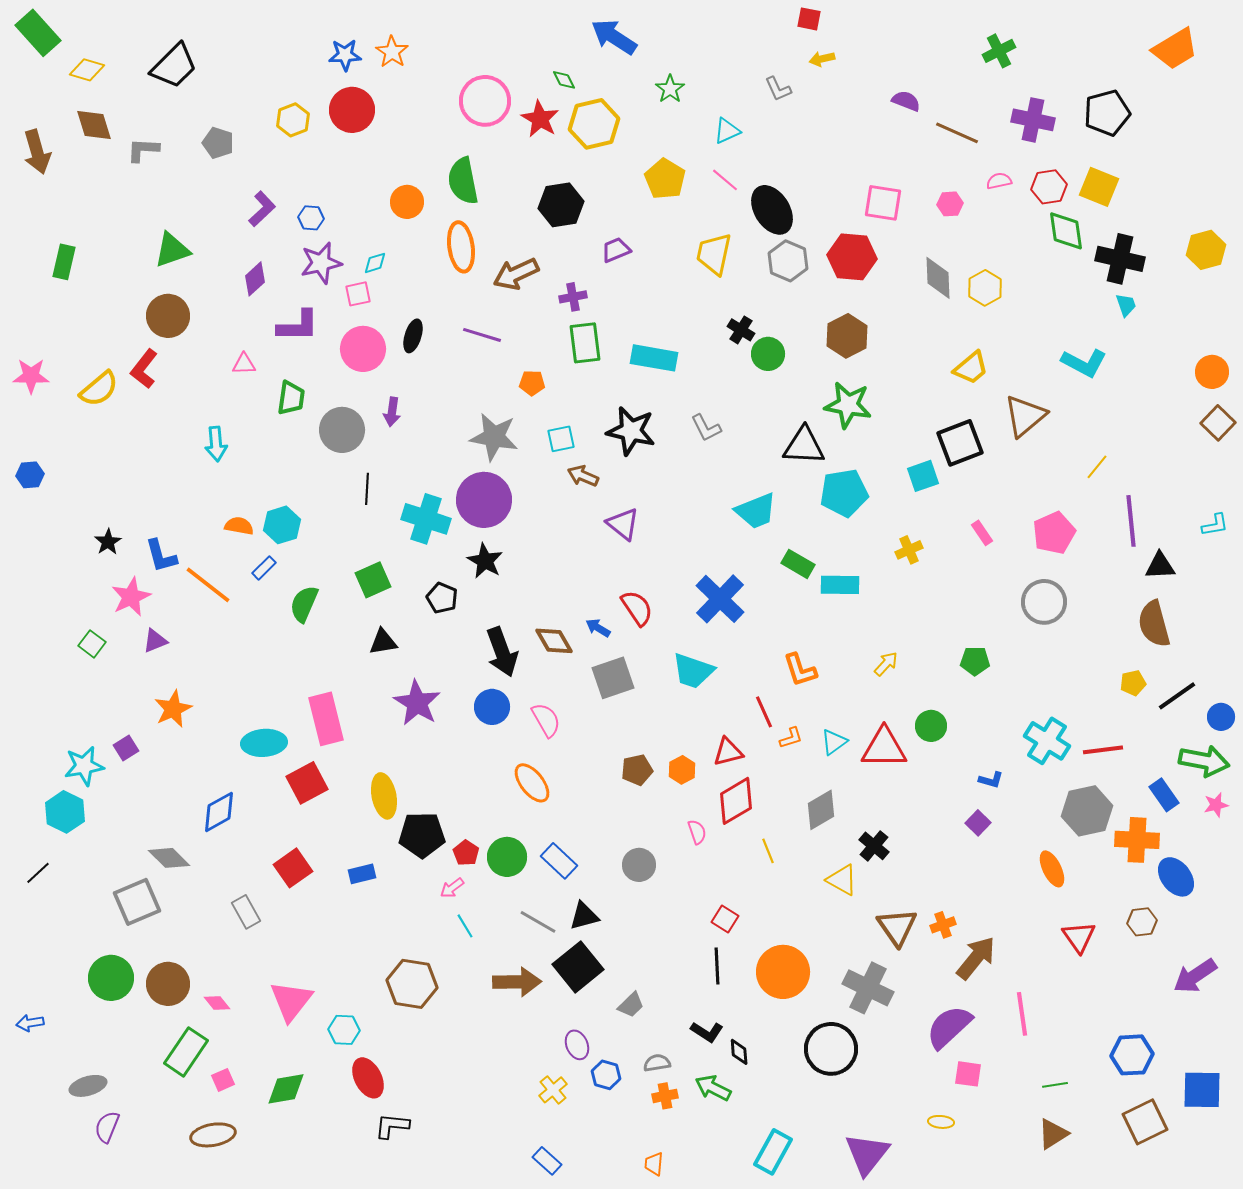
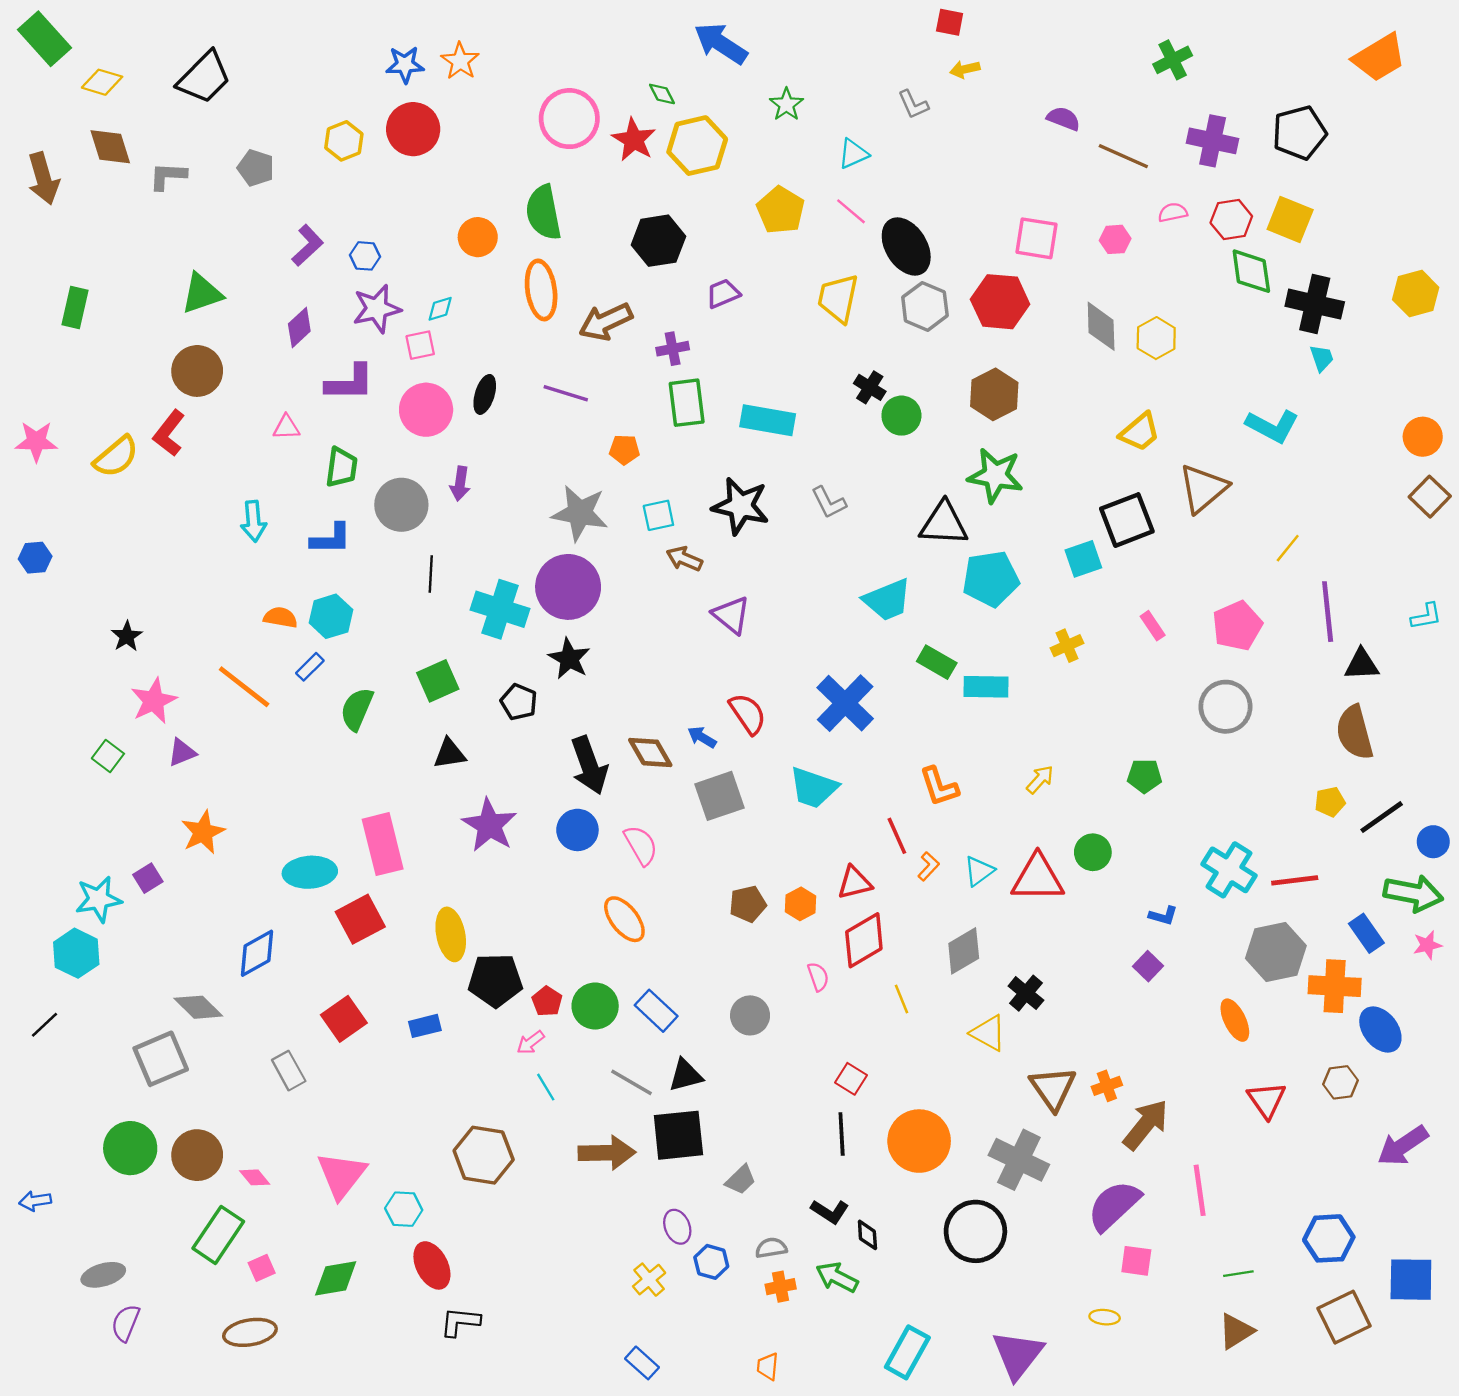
blue L-shape: (161, 556) -> (331, 539), moved, turned -75
orange L-shape: (791, 738) -> (928, 866), turned -30
black square: (578, 967) -> (678, 1135), turned 33

